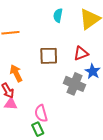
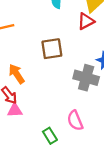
red triangle: (81, 53) -> (86, 21), moved
pink semicircle: (41, 113) -> (75, 121), moved

